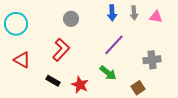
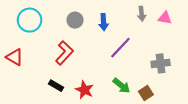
blue arrow: (112, 13) -> (104, 22), moved
cyan circle: (16, 24) -> (30, 20), moved
red triangle: (22, 60) -> (15, 57), moved
green arrow: (108, 73) -> (121, 86), moved

